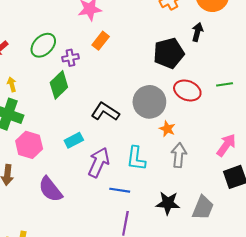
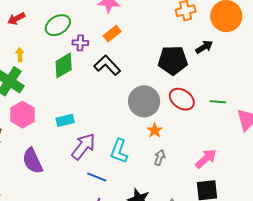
black arrow: (197, 32) -> (204, 47), turned 30
black L-shape: (105, 112) -> (107, 65), moved
gray arrow: (179, 155) -> (160, 157), size x0.7

